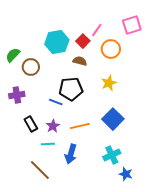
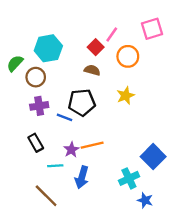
cyan hexagon: (57, 42) -> (48, 48), moved
purple cross: (17, 95) -> (39, 106), moved
blue square: (113, 119) -> (153, 157), moved
purple star: (53, 126) -> (71, 150), moved

